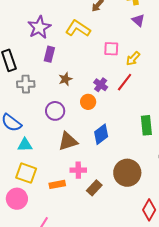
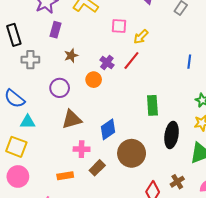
blue diamond: (101, 134) -> (108, 129), moved
yellow square: (26, 173) -> (16, 147), moved
orange rectangle: (57, 184) -> (65, 176), moved

